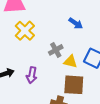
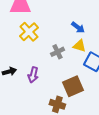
yellow triangle: (70, 62) -> (80, 46), moved
brown square: (74, 85) -> (73, 86), turned -30

